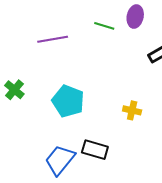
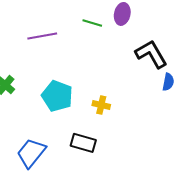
yellow cross: (132, 110) -> (101, 105), moved
blue trapezoid: (60, 160) -> (31, 153), moved

